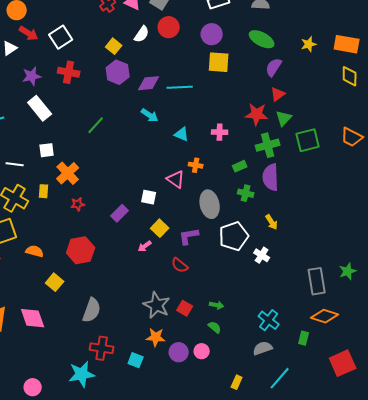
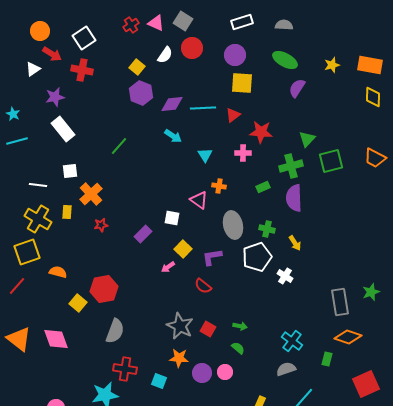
white square: (61, 37) -> (84, 38), moved
red cross: (69, 72) -> (82, 70), moved
red triangle: (278, 94) -> (233, 115), moved
red star: (257, 114) -> (261, 132), moved
cyan triangle: (182, 134) -> (205, 155), turned 35
green cross: (246, 193) -> (267, 229), moved
red hexagon: (81, 250) -> (104, 289), moved

